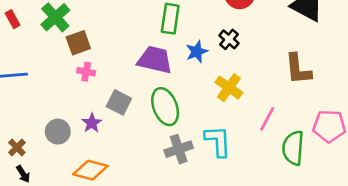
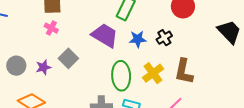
brown L-shape: (298, 69) -> (184, 71), moved
green ellipse: (165, 107) -> (121, 76), moved

